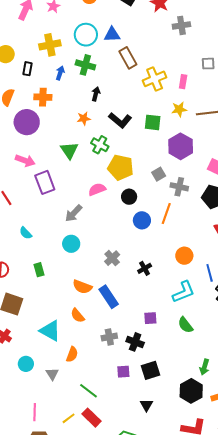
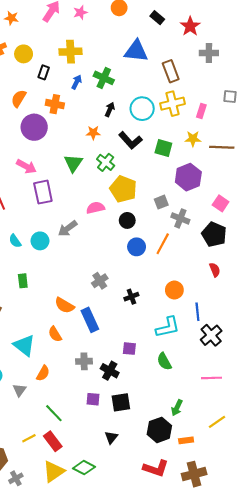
cyan circle: (86, 35) -> (142, 109), moved
blue triangle: (112, 35) -> (136, 51), size x1.4
brown rectangle: (128, 58) -> (171, 71), moved
cyan circle: (71, 244) -> (40, 241), moved

